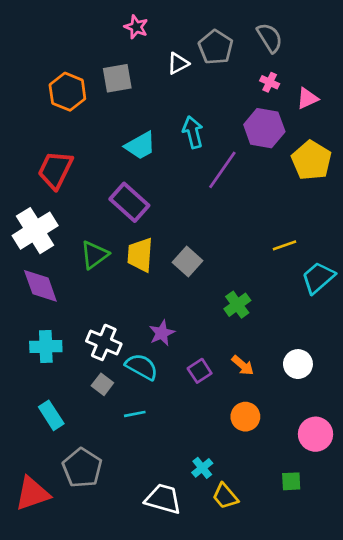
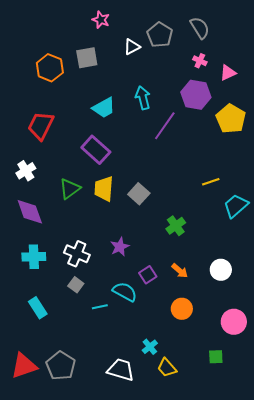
white cross: (35, 231) -> (26, 171), size x0.6
cyan semicircle: (142, 367) -> (125, 292), moved
gray pentagon: (82, 468) -> (61, 366), moved

